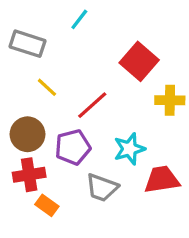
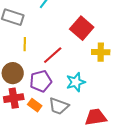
yellow line: (47, 87) -> (25, 44), turned 48
red trapezoid: (162, 180) -> (96, 117), moved
orange rectangle: (47, 205) -> (35, 105), moved

